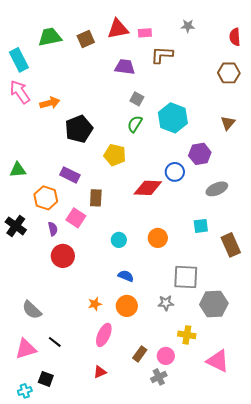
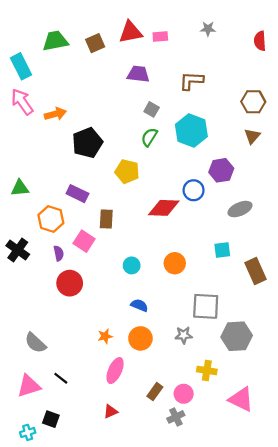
brown L-shape: (162, 55) -> (191, 81), moved
brown hexagon: (229, 73) -> (253, 102), moved

